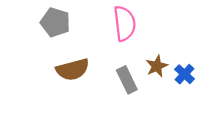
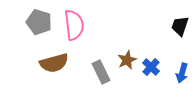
pink semicircle: (125, 23) -> (74, 25), moved

